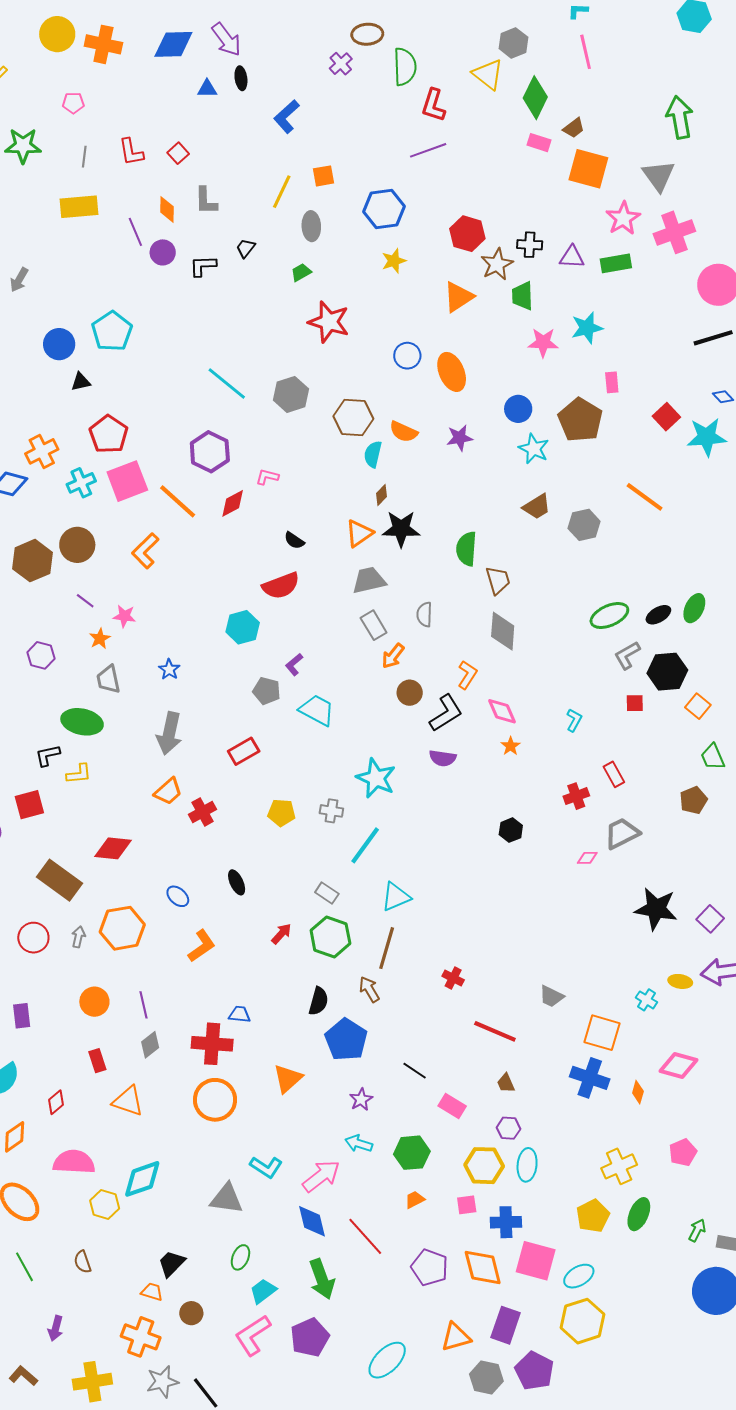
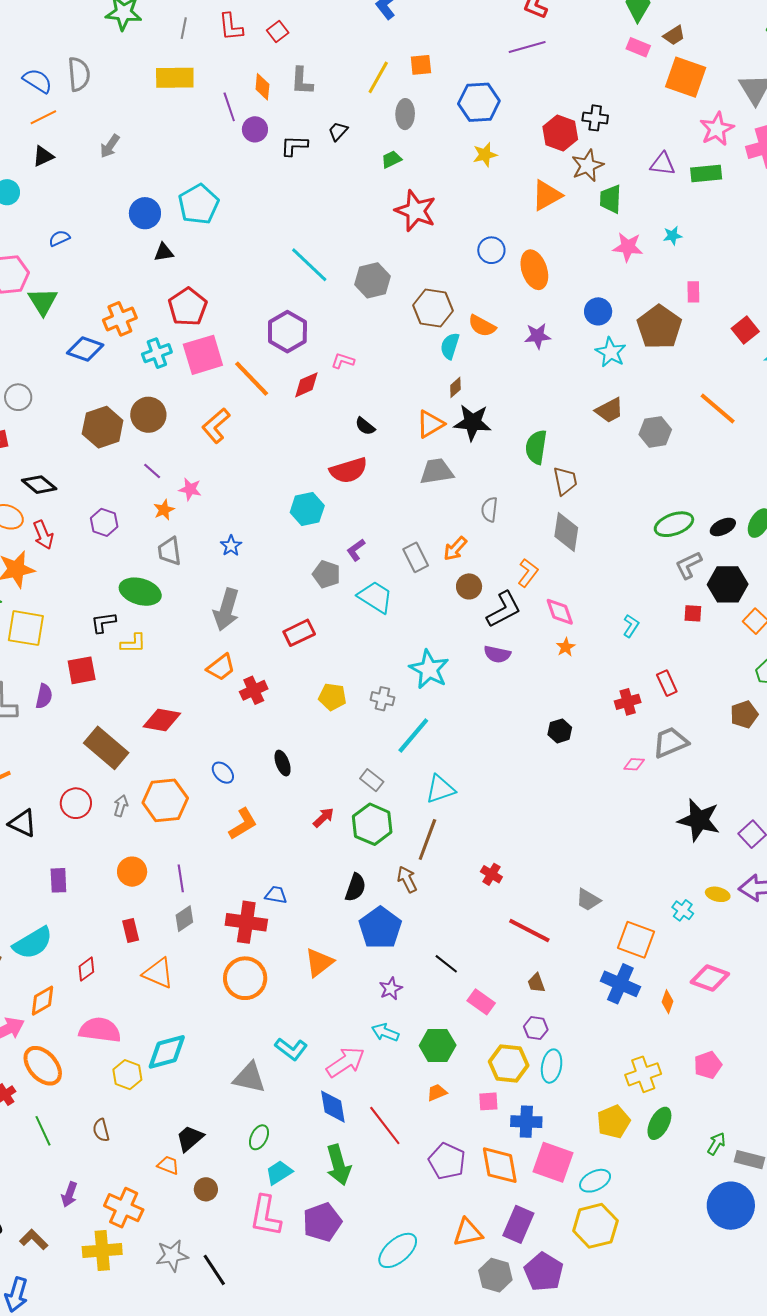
black cross: (530, 245) -> (595, 118), moved
cyan star: (587, 328) -> (673, 236), size x0.6
gray rectangle: (374, 625) -> (416, 557), moved
pink L-shape: (253, 1335) -> (265, 1216), turned -51
orange cross: (141, 1337) -> (124, 1208), moved

